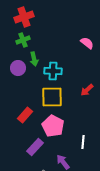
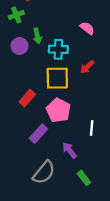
green cross: (23, 40) -> (16, 15), moved
pink semicircle: (87, 43) -> (87, 28), moved
red arrow: (87, 90) -> (87, 67), moved

